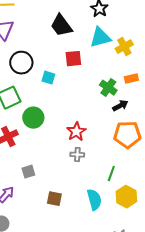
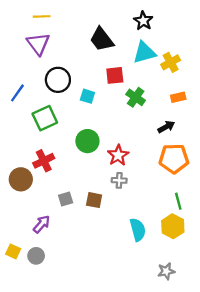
green cross: (108, 88) -> (136, 97), moved
green circle: (33, 118) -> (87, 141), moved
green line: (111, 174) -> (178, 201), moved, turned -35
brown square: (54, 199) -> (94, 200), moved

